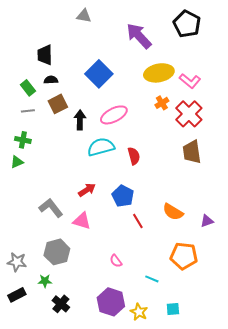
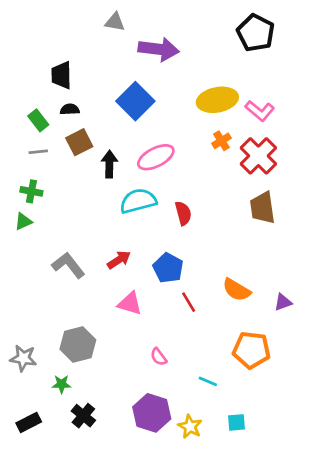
purple arrow: (139, 36) -> (159, 49), moved, turned 140
gray L-shape: (51, 208) -> (68, 265), moved
pink triangle: (82, 221) -> (130, 303), moved
black rectangle: (17, 295) -> (29, 422), moved

